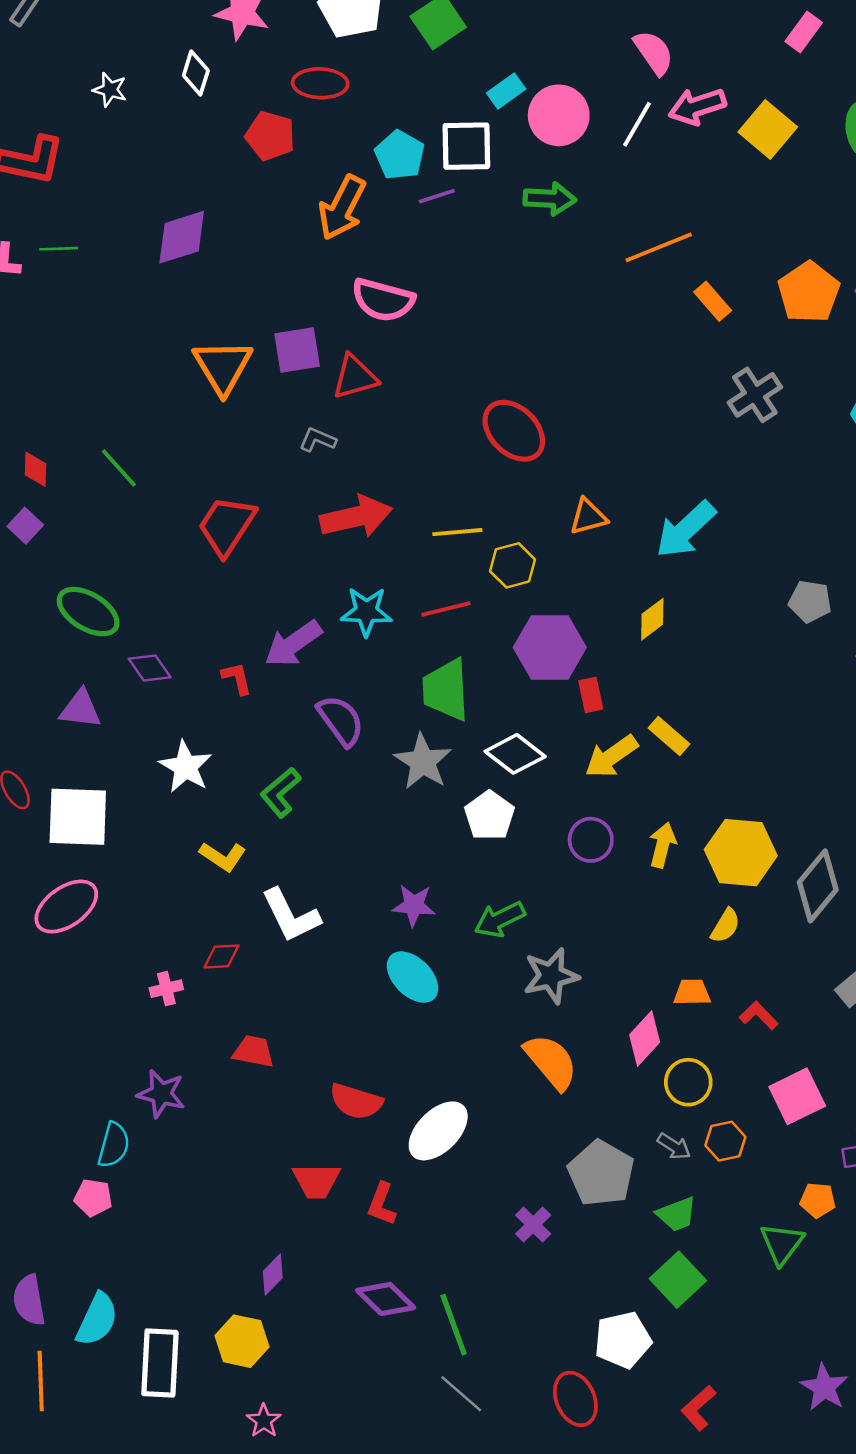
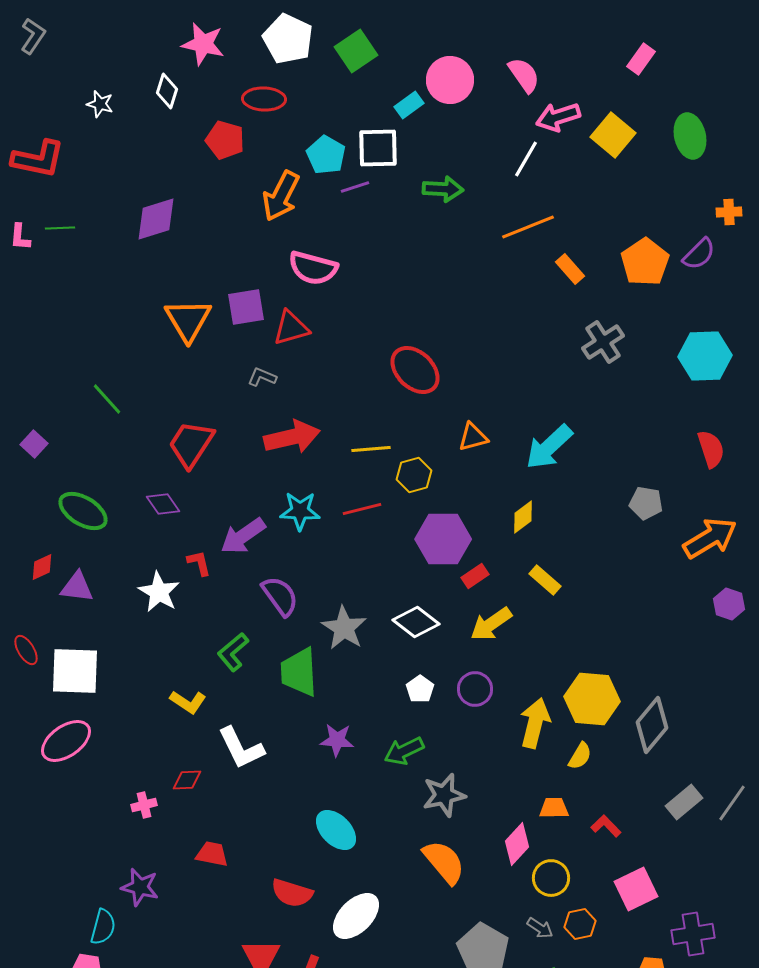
pink circle: (559, 115) -> (450, 80), moved
white line: (637, 124) -> (526, 159), moved
red diamond: (36, 469) -> (42, 567), moved, turned 64
purple diamond: (150, 668) -> (163, 504), moved
green trapezoid: (446, 690) -> (299, 672), moved
red rectangle: (591, 695) -> (475, 576), turned 68
yellow rectangle: (669, 736) -> (545, 580), moved
white star: (186, 767) -> (159, 592), moved
white pentagon: (489, 815) -> (420, 689), moved, size x0.7
yellow arrow: (663, 845) -> (535, 723), moved, size x1.4
cyan ellipse: (413, 977) -> (336, 830), moved

